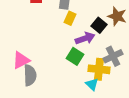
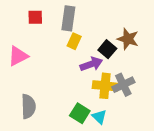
green square: (75, 56) -> (80, 113), moved
pink triangle: (21, 60) -> (18, 56), moved
yellow cross: (99, 69) -> (105, 86), moved

